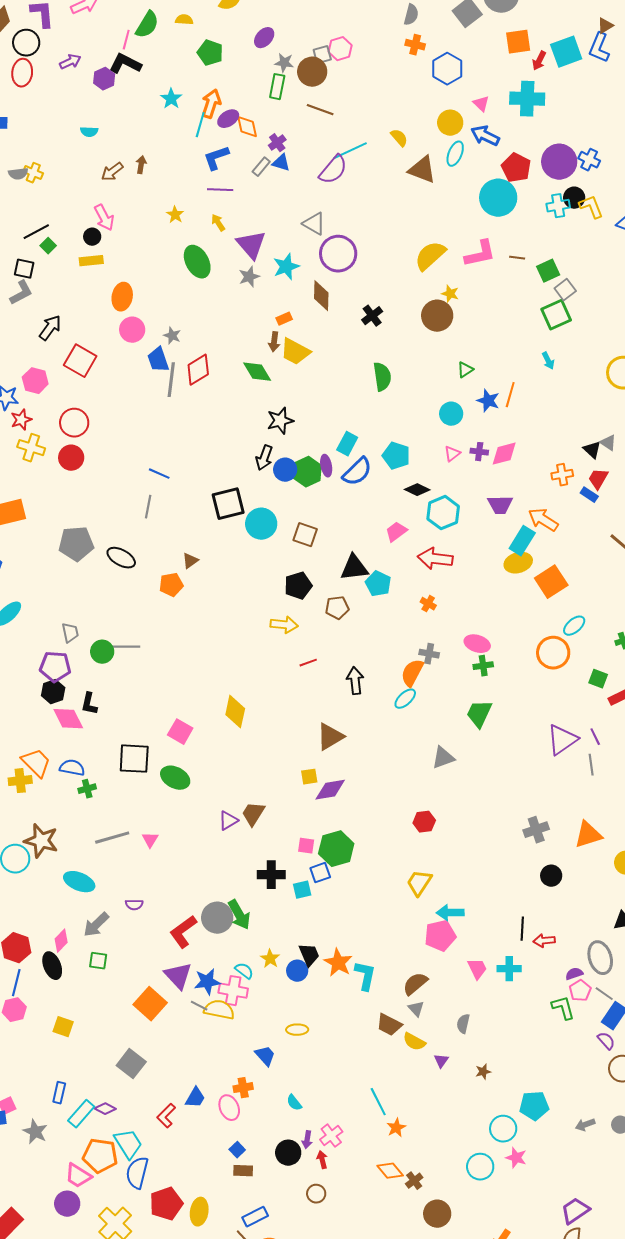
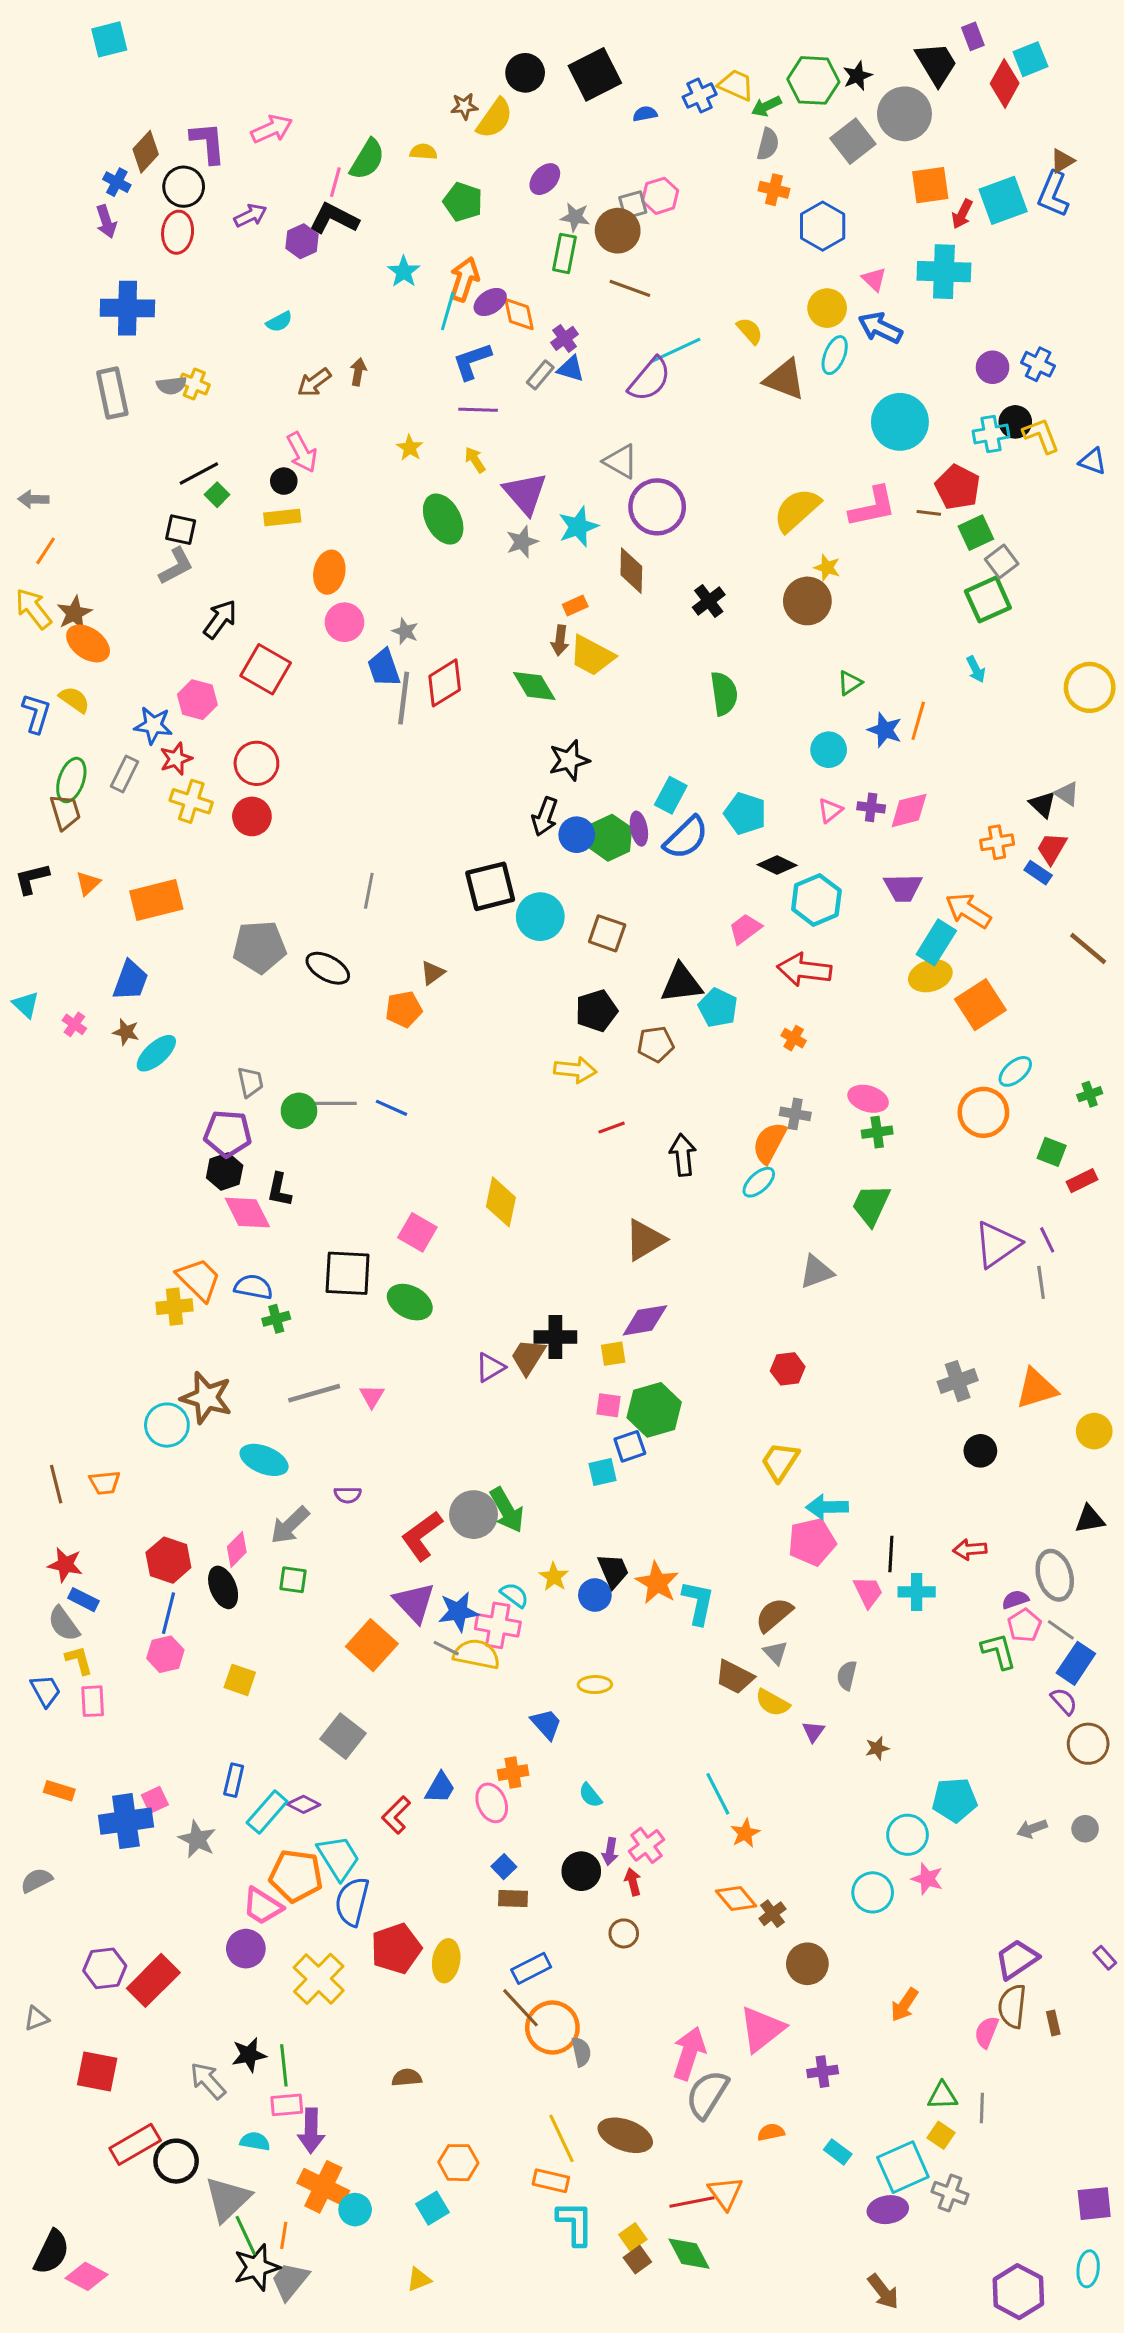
cyan semicircle: (89, 132) -> (279, 322), turned -30
purple circle: (559, 162) -> (993, 367), size x0.6
red pentagon: (516, 168) -> (958, 487), moved
blue line: (159, 474) -> (392, 1108), moved
yellow square: (309, 777) -> (613, 1354), moved
black cross: (271, 875) -> (555, 1337), moved
black line: (522, 929) -> (891, 1554), moved

